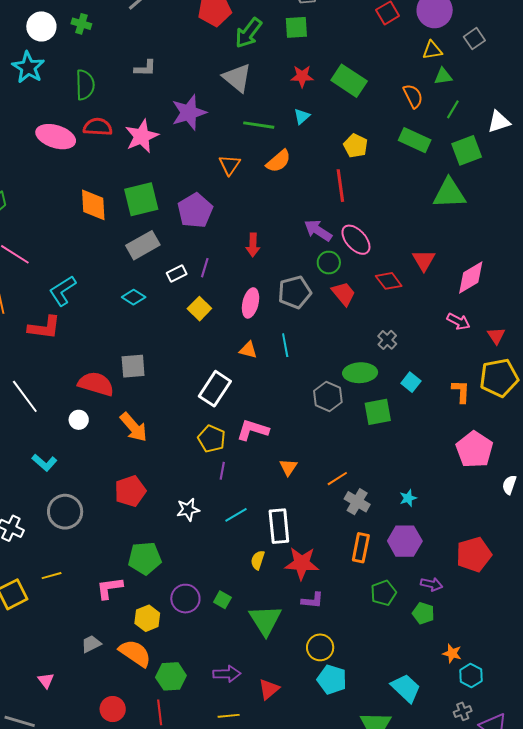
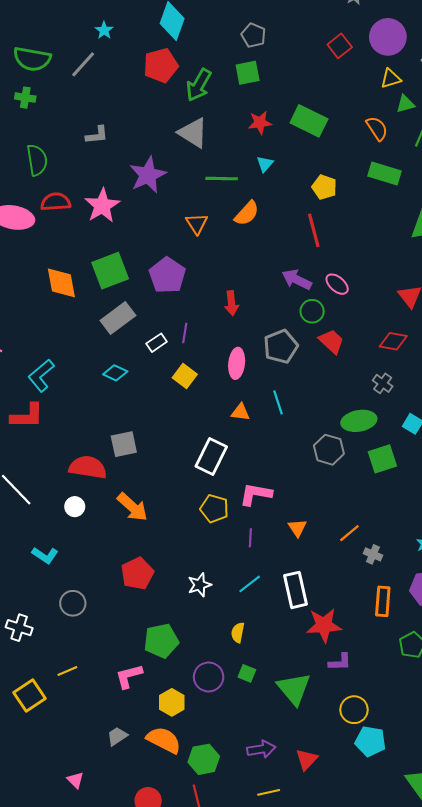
pink ellipse: (356, 240) -> (337, 284), size x0.7
red diamond: (389, 281) -> (393, 341), moved, turned -36
purple line: (222, 471) -> (250, 538), moved
gray cross: (357, 502) -> (373, 554), size x0.7
gray circle: (65, 512) -> (73, 603), size x0.7
yellow semicircle: (258, 560) -> (238, 633), moved

